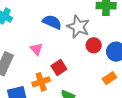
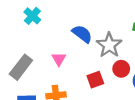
red square: (59, 68) -> (95, 80), moved

